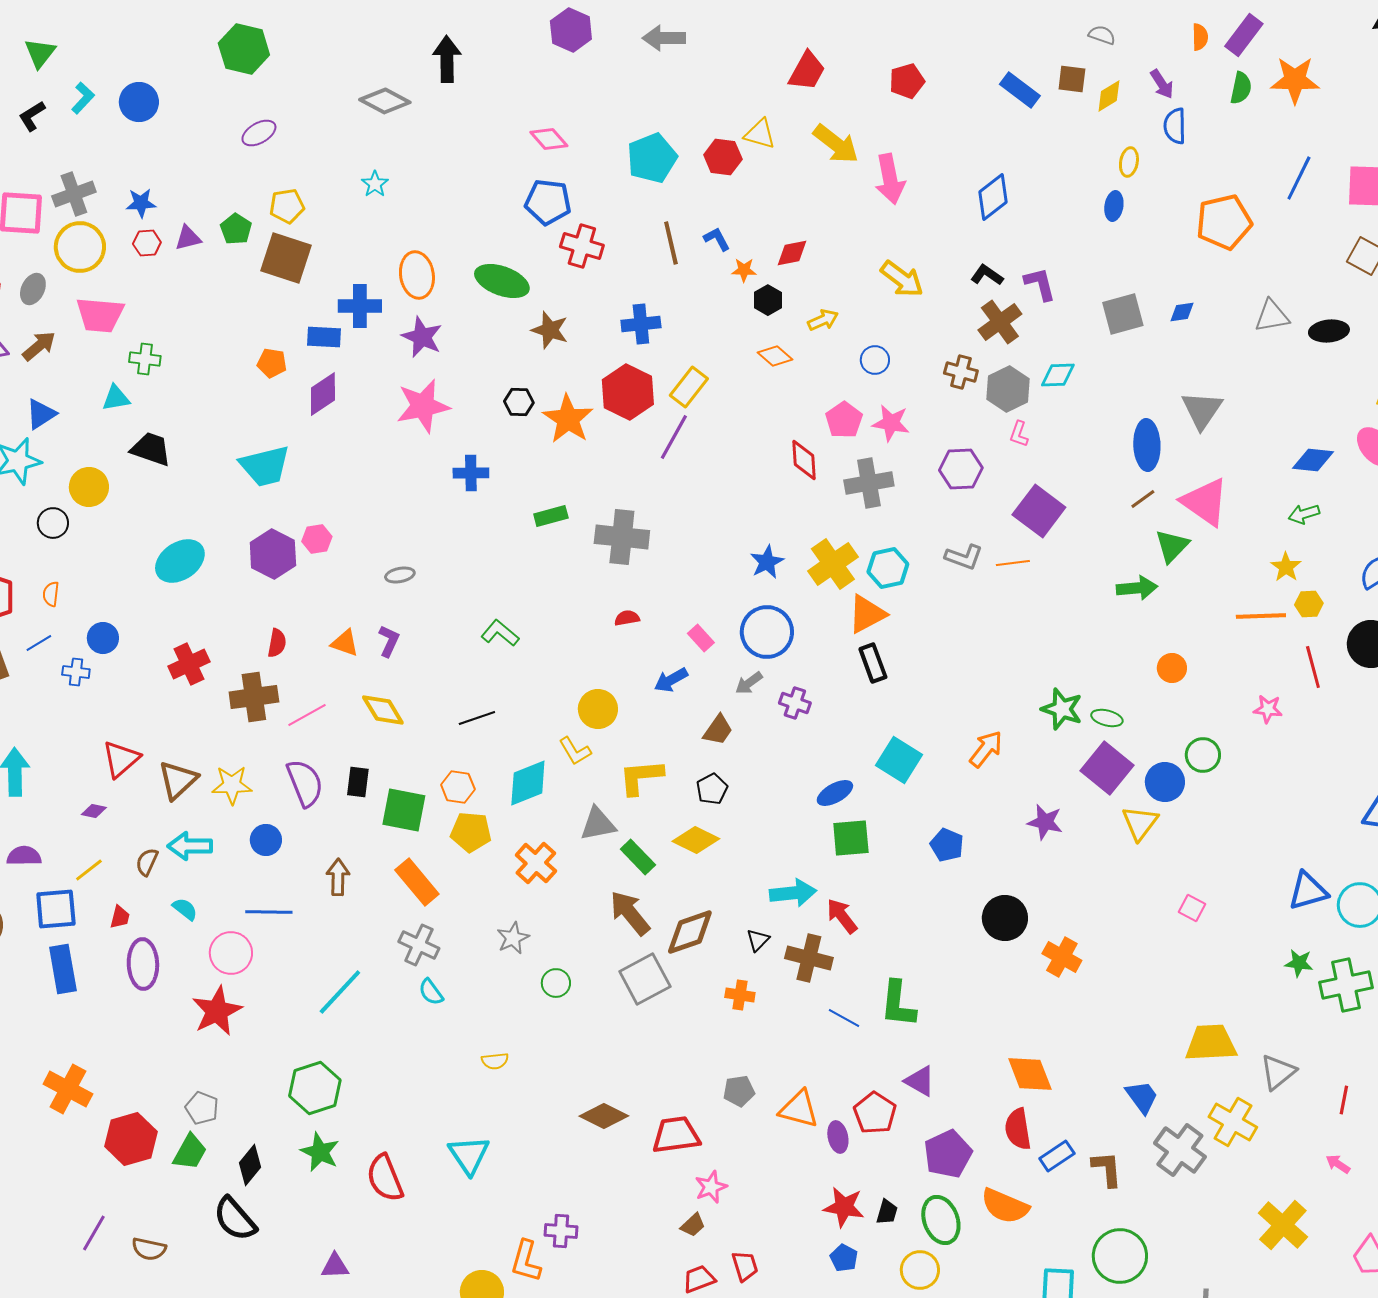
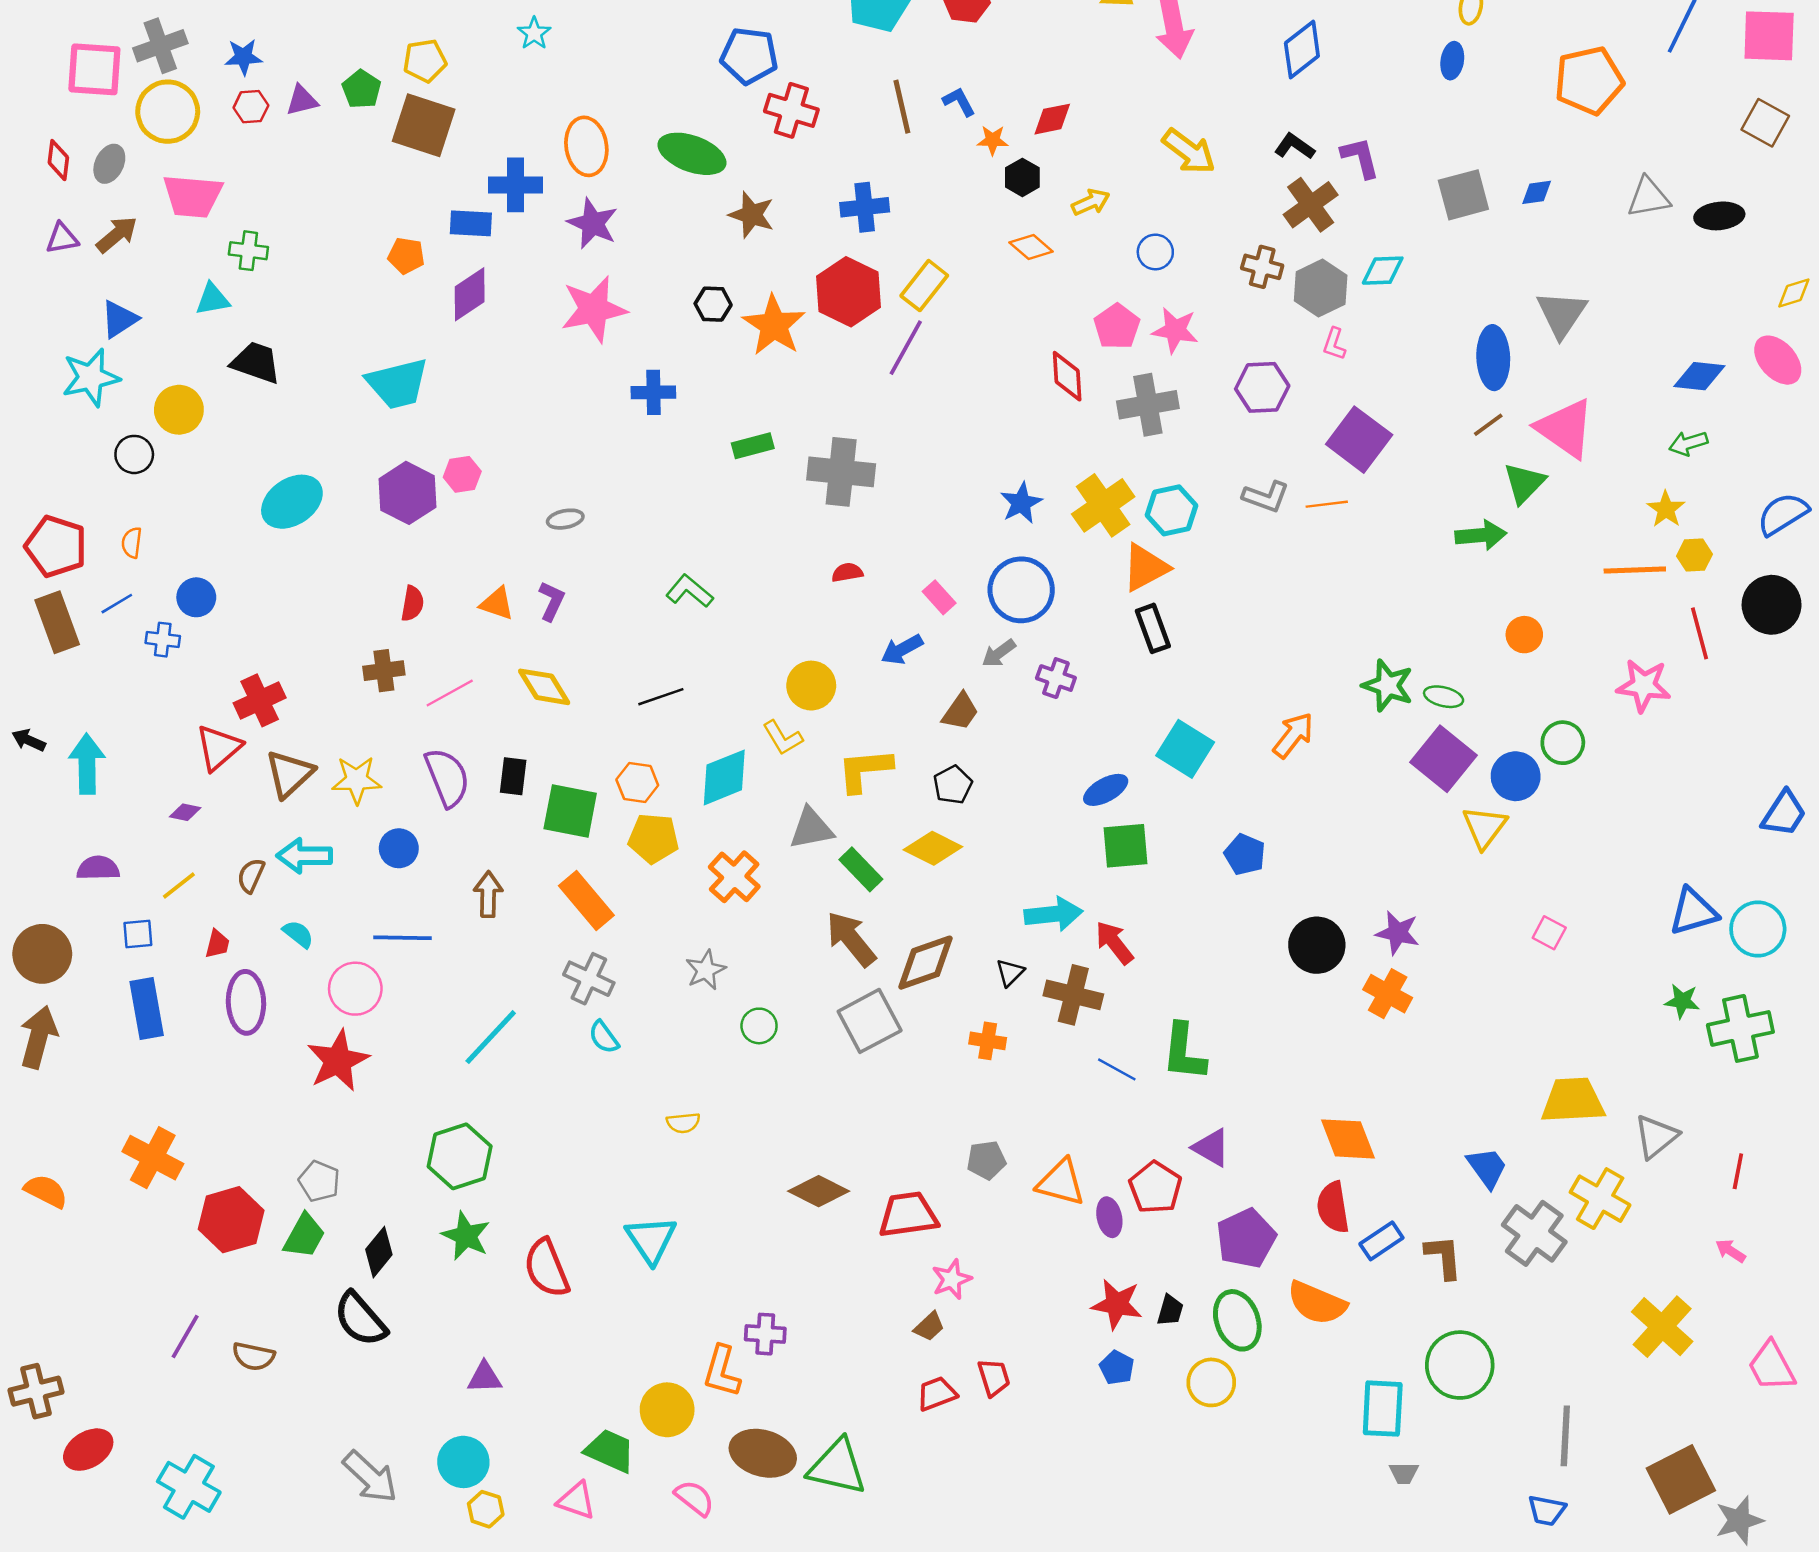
red cross: (189, 664) -> (260, 700), moved
brown cross: (254, 697) -> (384, 671), size x0.7
pink star: (1268, 709) -> (1644, 686), size x1.5
purple star: (1045, 822) -> (1398, 933), moved
blue square: (56, 909) -> (138, 934), size x0.6

